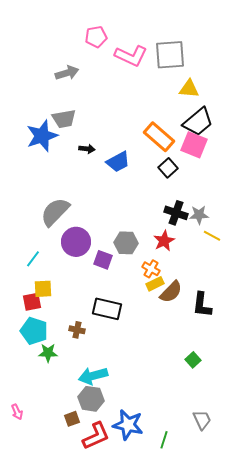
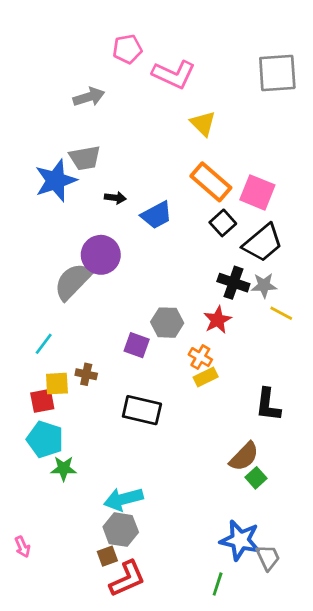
gray square: (170, 55) -> (277, 73), moved
yellow triangle: (189, 89) -> (203, 123), moved, turned 40
black trapezoid: (198, 122) -> (263, 243), moved
purple circle: (76, 242) -> (101, 255), moved
brown semicircle: (171, 292) -> (244, 457), moved
brown cross: (77, 330) -> (86, 374), moved
brown square: (72, 419) -> (107, 556), moved
blue star: (128, 425) -> (240, 540), moved

